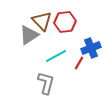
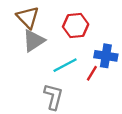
brown triangle: (42, 21) -> (28, 17), moved
blue cross: (91, 48) -> (106, 56), turned 30

